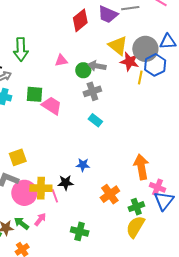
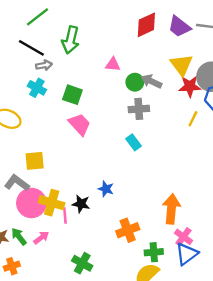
red star: (130, 62) -> (190, 86), turned -30
yellow line: (140, 78) -> (193, 119), moved
pink trapezoid: (52, 106) -> (80, 124), moved

